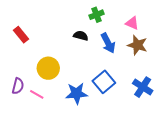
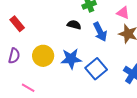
purple semicircle: (18, 86) -> (14, 56), moved
blue star: (77, 93) -> (71, 59), moved
pink line: (37, 94) -> (28, 88), moved

